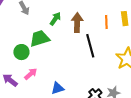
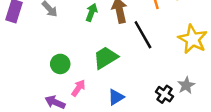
green trapezoid: (40, 38) -> (106, 58), moved

